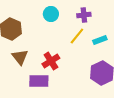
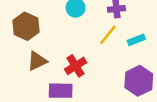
brown triangle: (20, 57) -> (37, 61), turned 42

